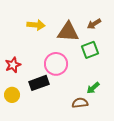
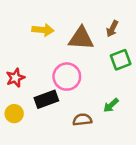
brown arrow: (94, 24) -> (112, 29), turned -32
green square: (90, 50) -> (121, 60), moved
brown semicircle: (80, 103) -> (82, 120), moved

